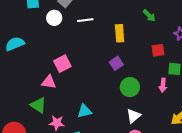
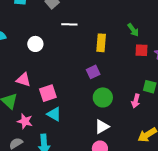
white circle: (54, 18) -> (35, 44), moved
red square: (158, 50) -> (141, 50), moved
pink square: (62, 64) -> (48, 93), moved
cyan triangle: (84, 111) -> (54, 114), turned 35

